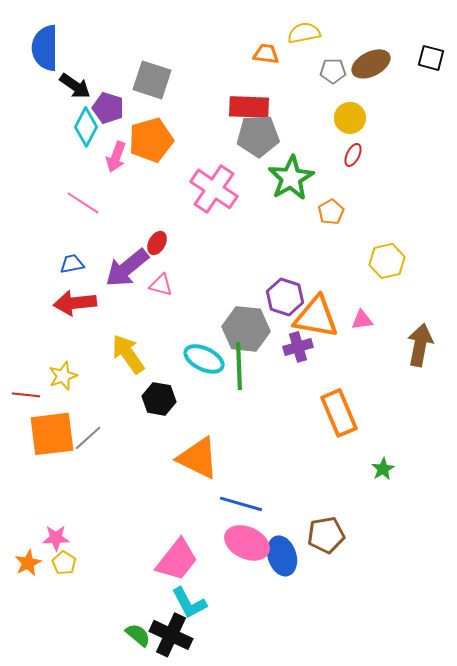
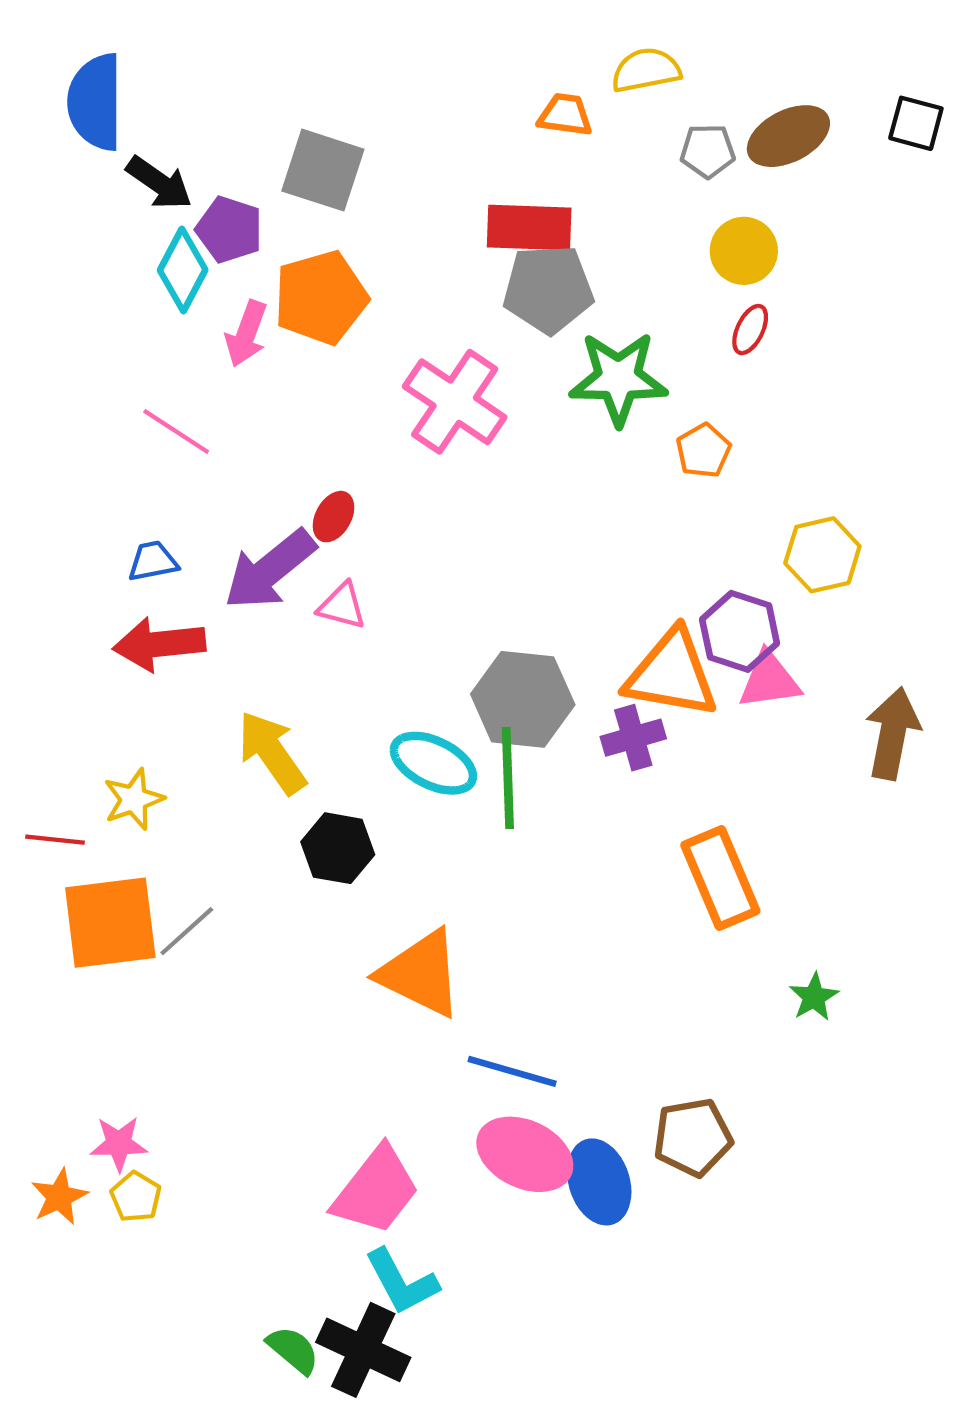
green star: (291, 178) -> (618, 378), turned 30
purple hexagon: (285, 297) -> (740, 631), moved
pink triangle: (362, 320) -> (769, 680), size x1.4

